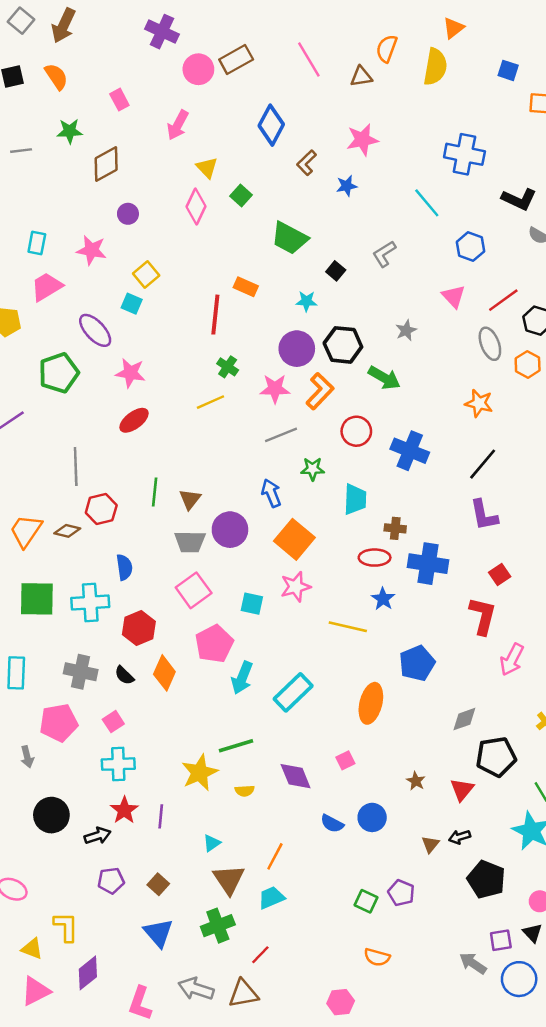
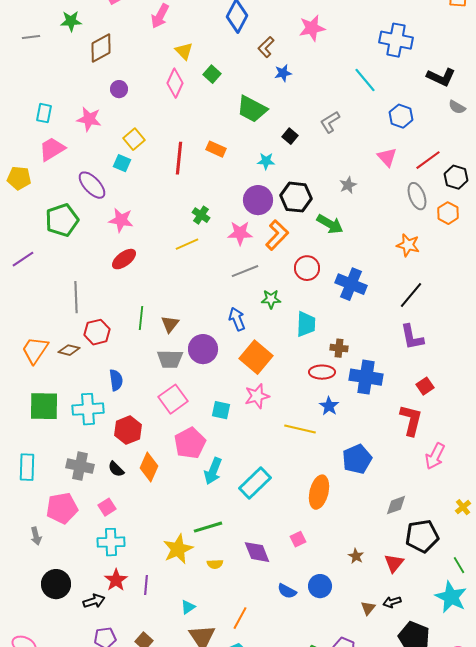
blue star: (347, 186) -> (283, 73), moved
red line: (215, 315) -> (179, 158), moved

